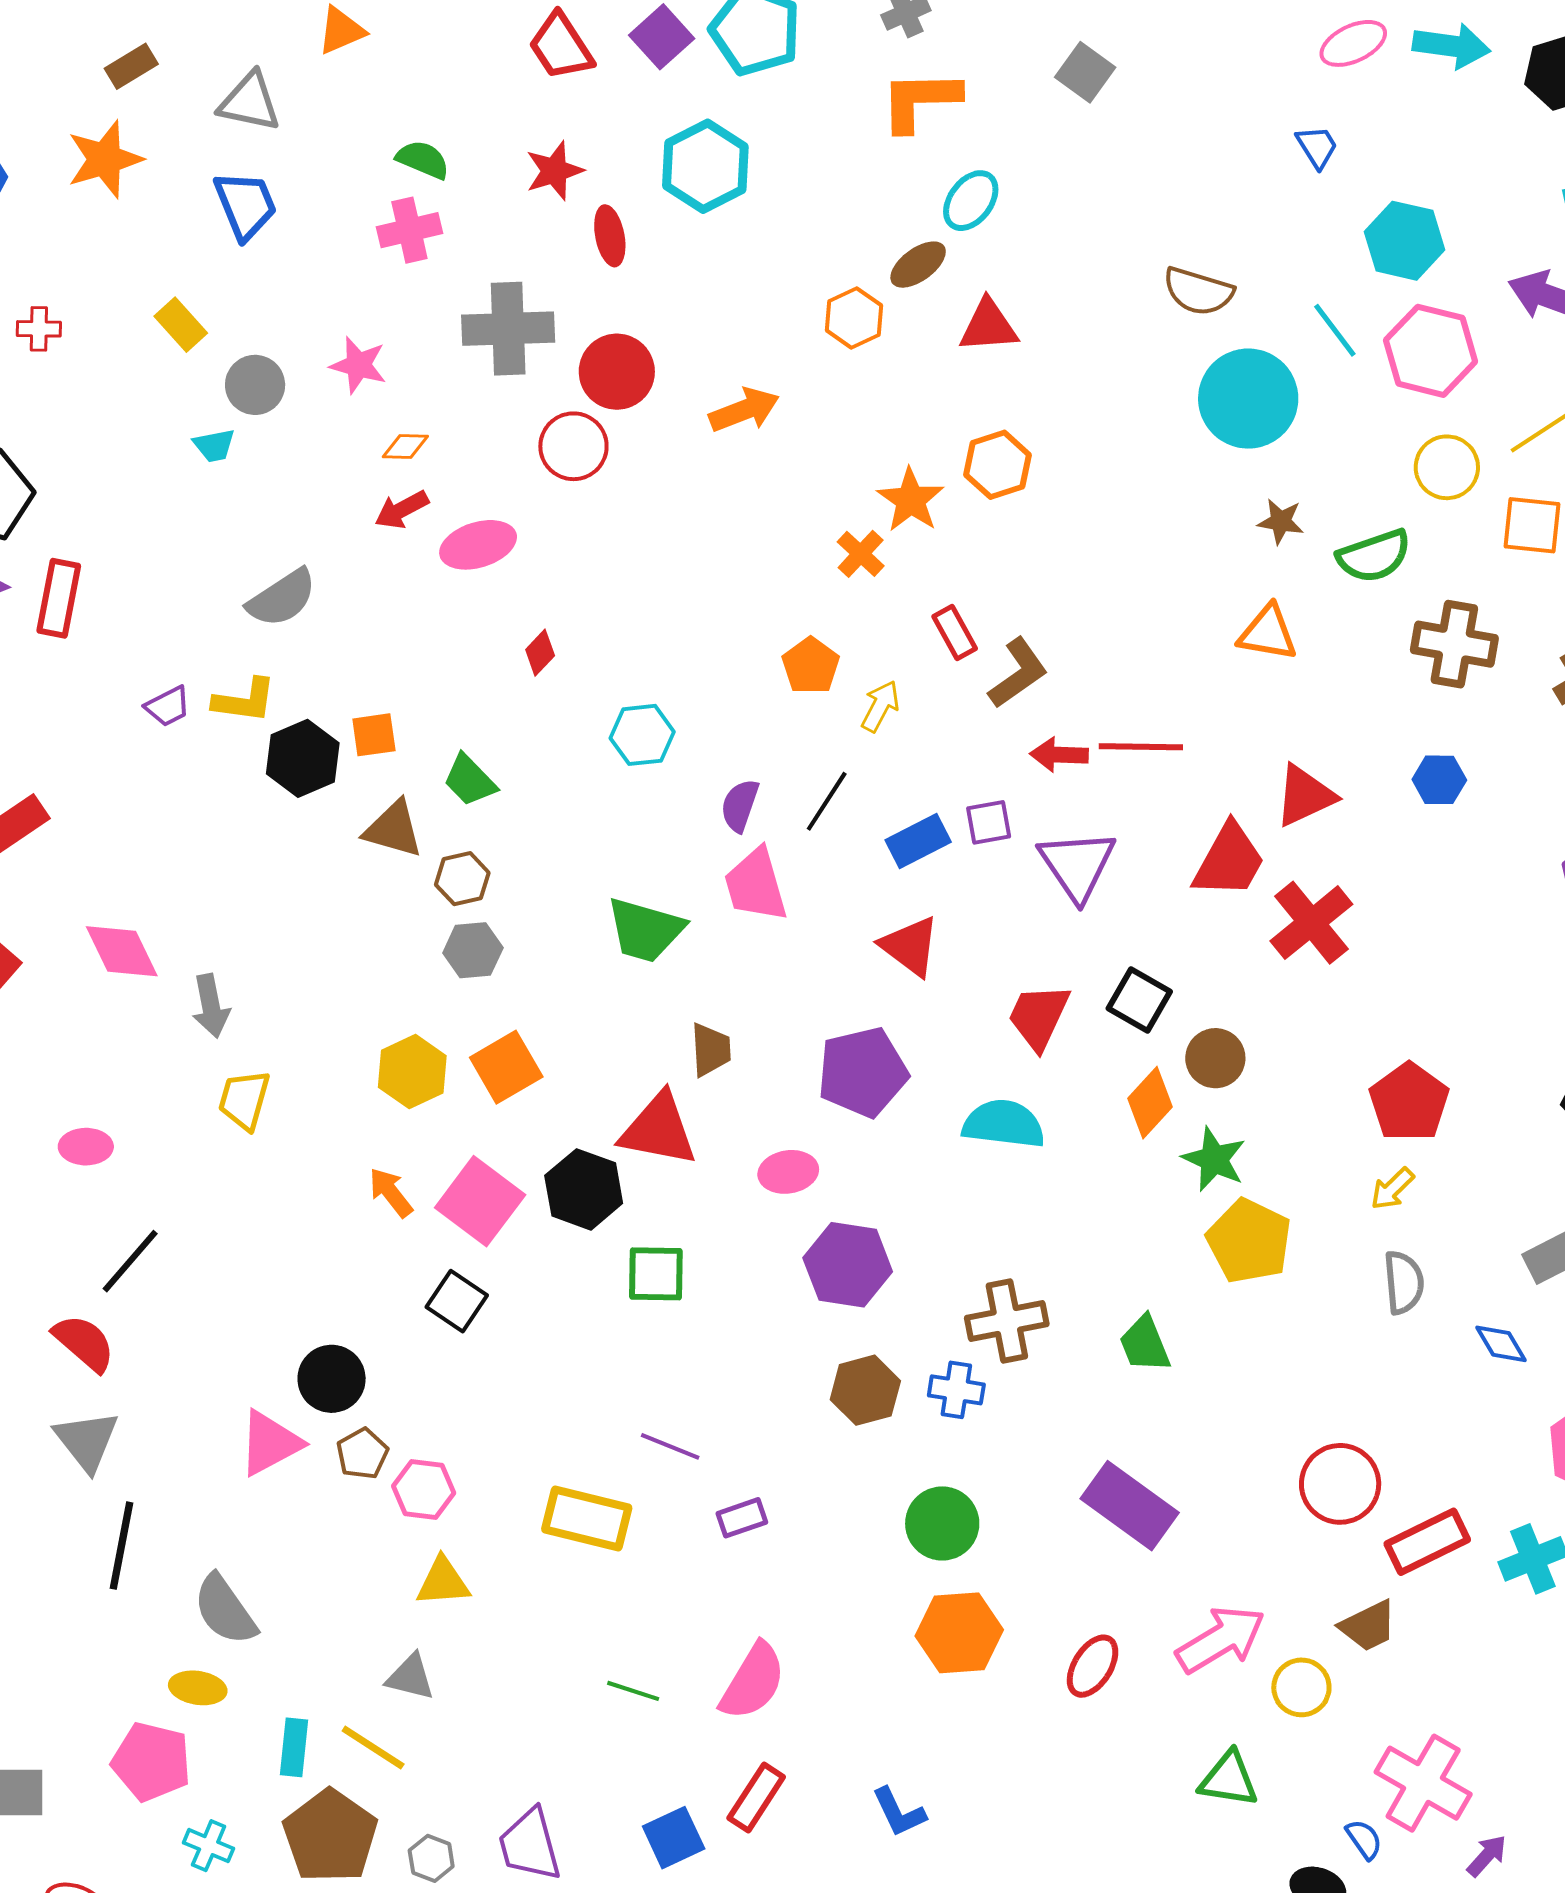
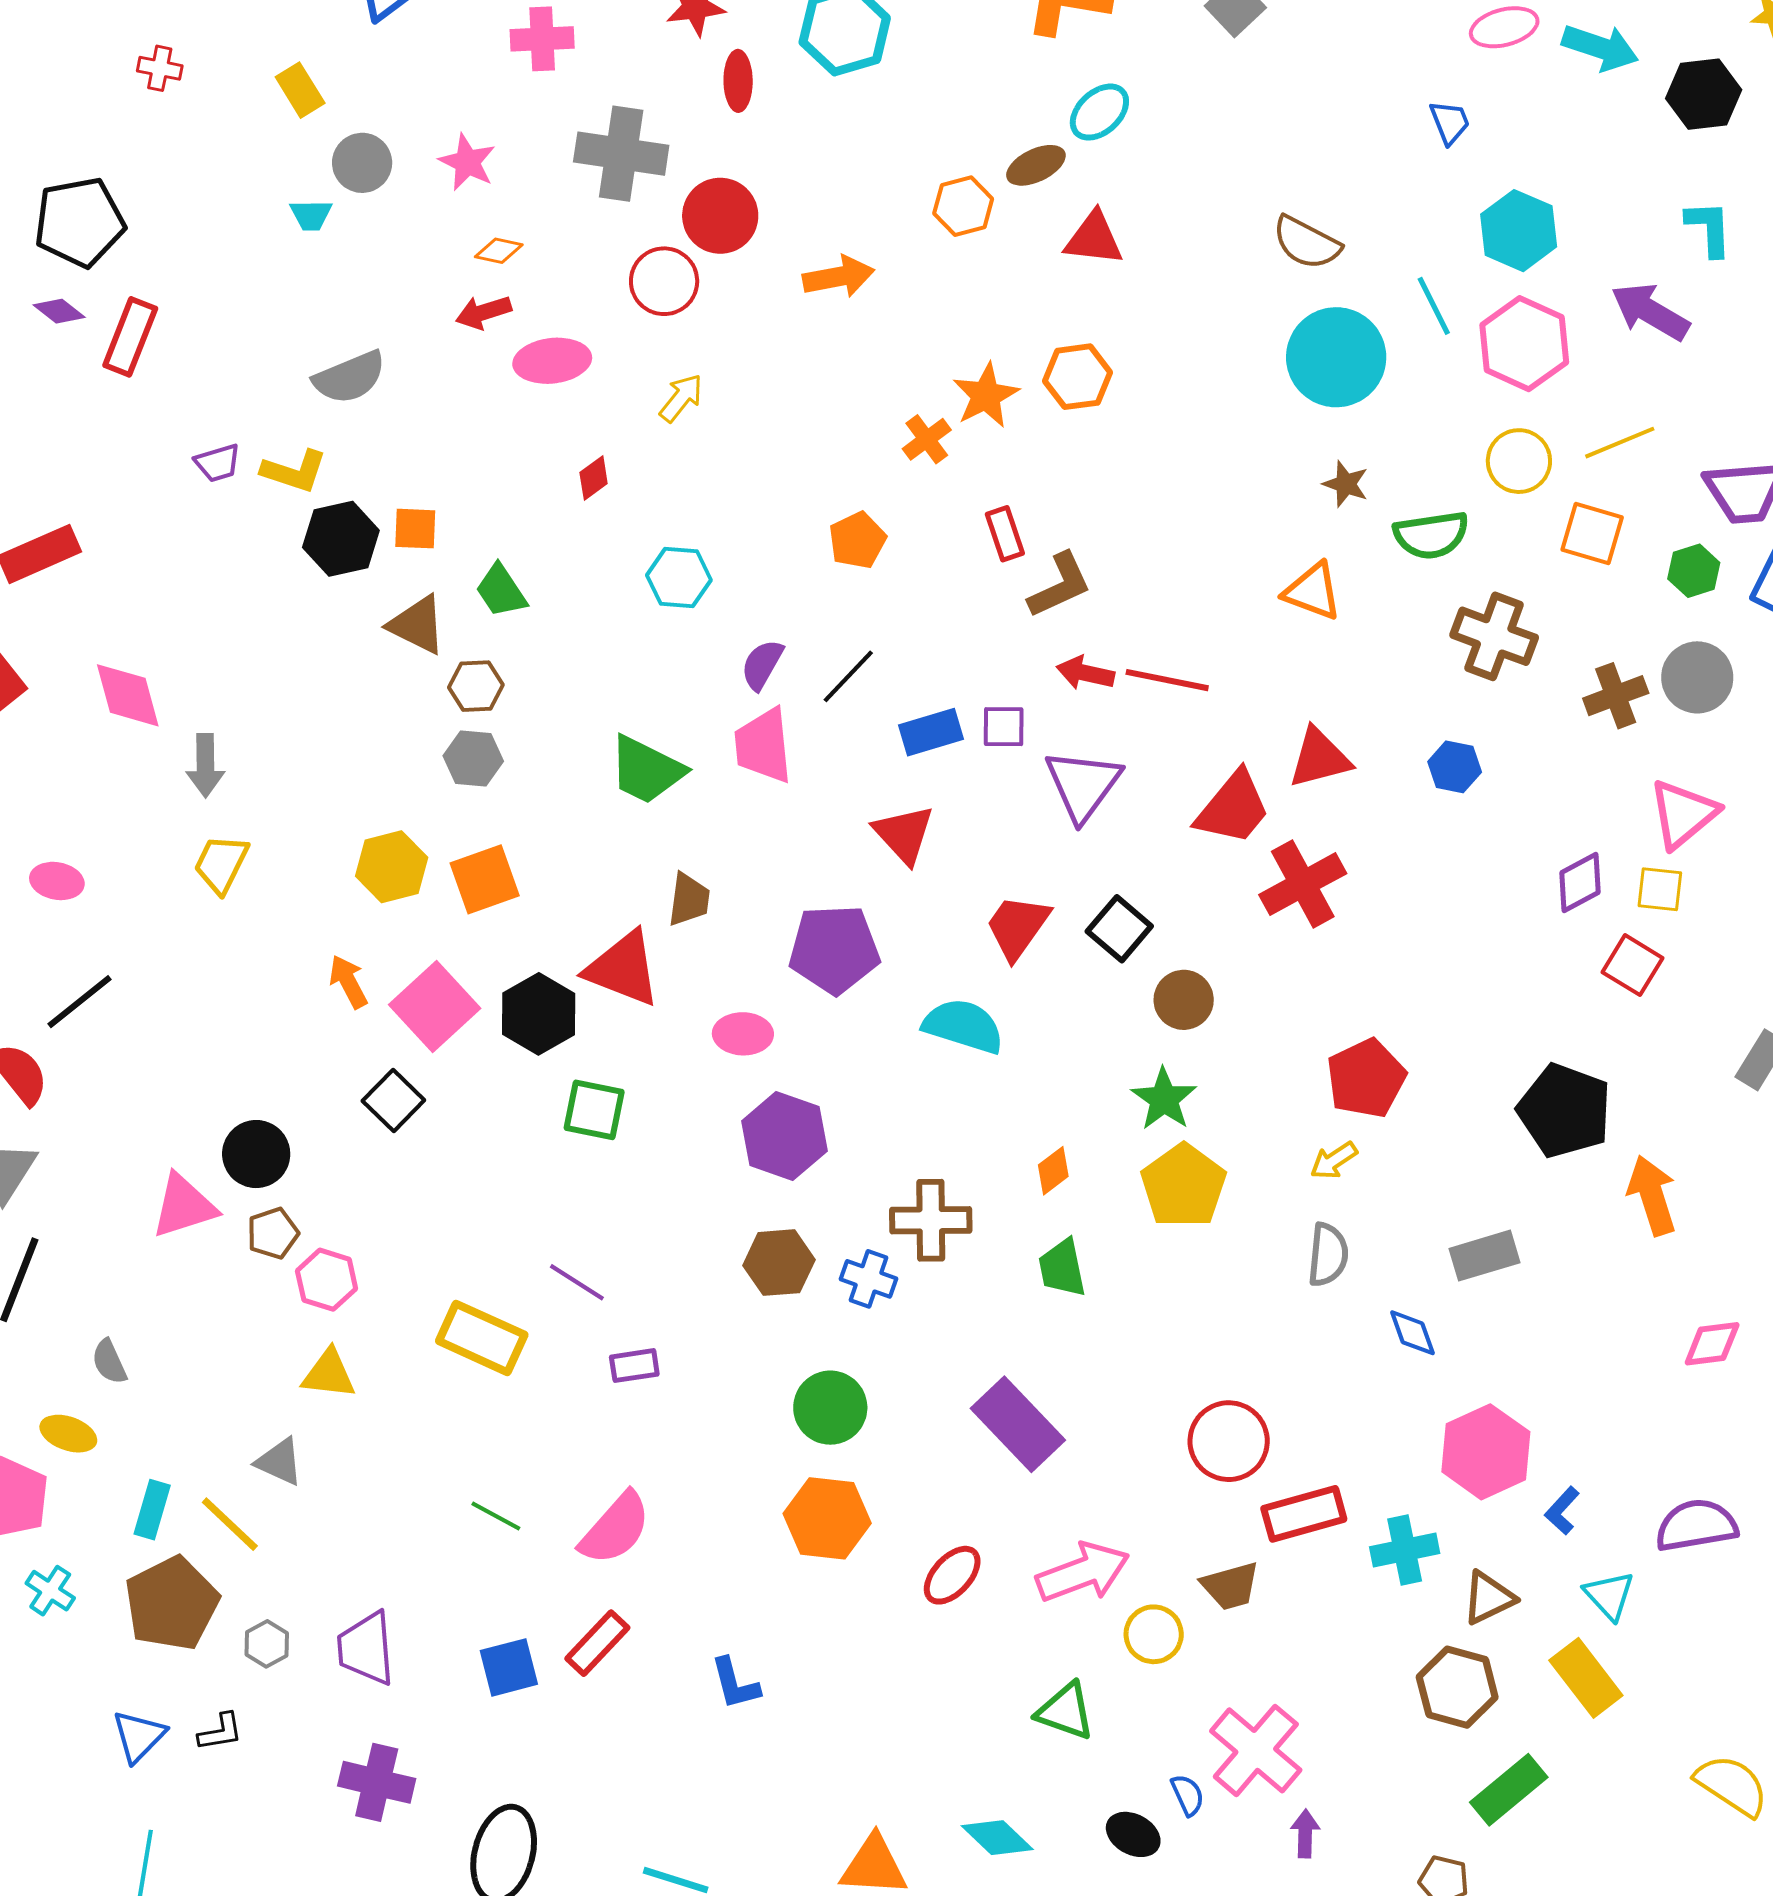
yellow arrow: (880, 706) -> (681, 398), moved
orange diamond: (1150, 1103) -> (1053, 1171), moved, size x0.7
gray semicircle: (225, 1610) -> (109, 1362), size x0.6
purple arrow: (1487, 1856) -> (1305, 1834), turned -51

